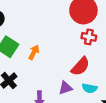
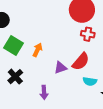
purple triangle: (65, 88) -> (60, 68), moved

